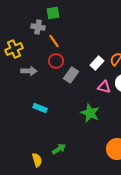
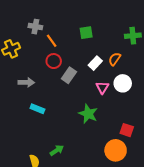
green square: (53, 13) -> (86, 33), moved
gray arrow: (29, 71) -> (26, 82), moved
pink triangle: (104, 87) -> (102, 87), turned 48

